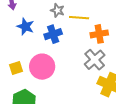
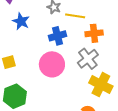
blue cross: (53, 34) -> (57, 36), moved
pink circle: (42, 67) -> (52, 64), moved

